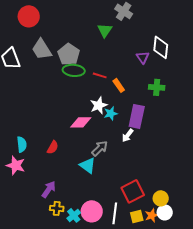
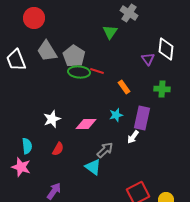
red line: (100, 75) -> (97, 71), moved
white star: (99, 105) -> (52, 119), moved

